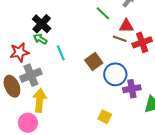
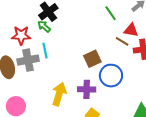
cyan line: (61, 53) -> (45, 51), moved
purple cross: (132, 89) -> (87, 89), moved
yellow arrow: (40, 100) -> (59, 94), moved

